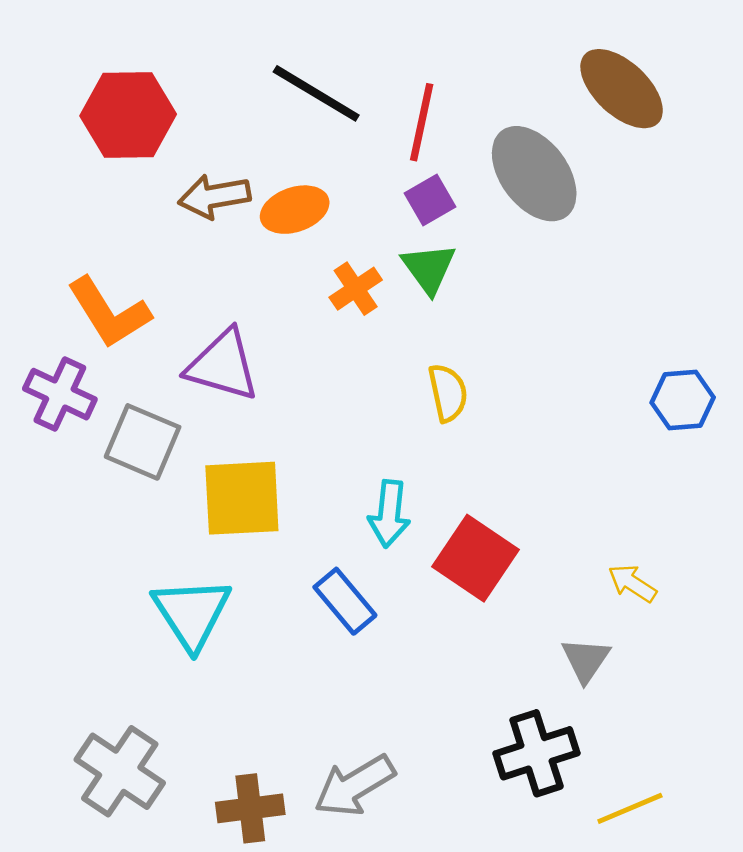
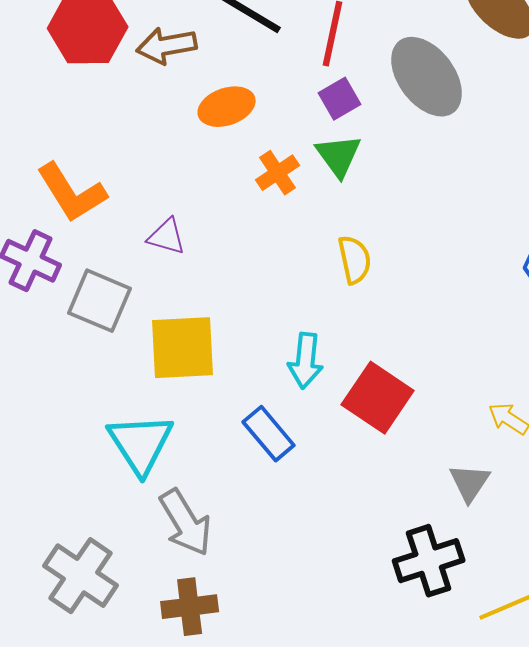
brown arrow: (214, 196) -> (167, 46), moved
purple triangle: (223, 365) -> (167, 237), size x0.6
gray arrow: (354, 786) -> (186, 523), moved, turned -90

